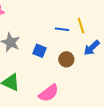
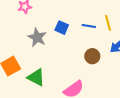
blue square: (39, 51) -> (62, 28), moved

